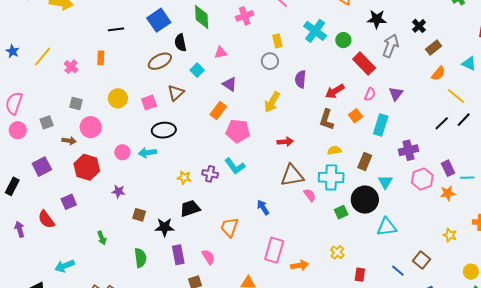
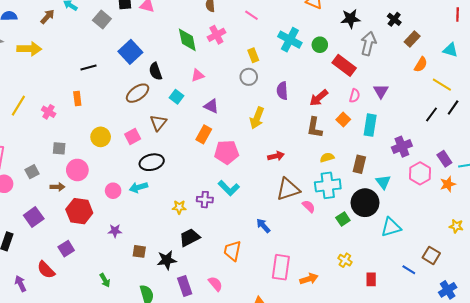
green diamond: (202, 17) -> (187, 40), moved

